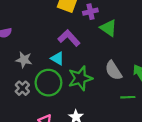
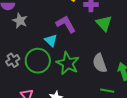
gray star: (24, 60) -> (20, 21), moved
green star: (80, 78) -> (68, 63), turned 30

